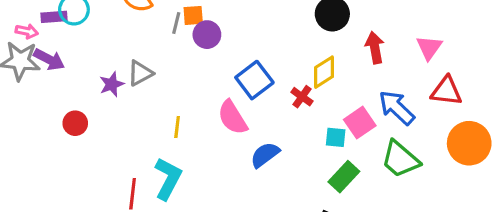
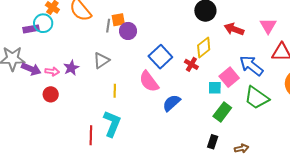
pink arrow: (27, 31) -> (52, 71), moved
red arrow: (375, 48) -> (234, 29), turned -54
purple arrow: (49, 59) -> (31, 69), moved
gray triangle: (140, 73) -> (101, 60), moved

